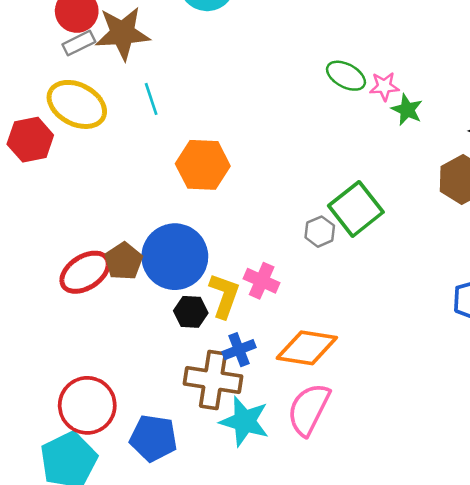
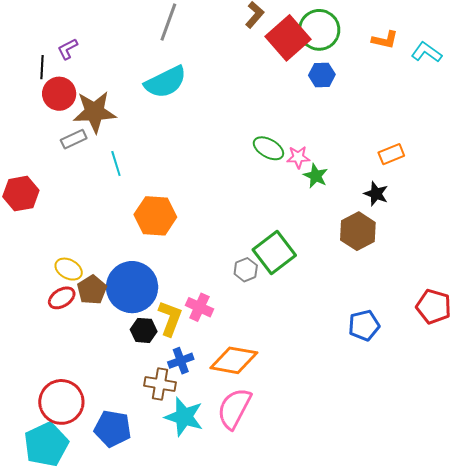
gray rectangle: (79, 43) -> (74, 139), moved
yellow ellipse: (77, 104) -> (69, 269), moved, size x0.6
red ellipse: (85, 272) -> (62, 298), size x0.7
brown cross: (213, 380) -> (160, 384), size x0.7

